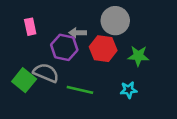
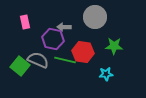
red hexagon: (103, 49) -> (83, 52), moved
green line: (80, 90) -> (65, 60), moved

